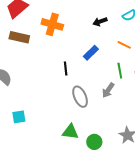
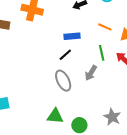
blue rectangle: (91, 53) -> (72, 36), turned 42
black line: (66, 69) -> (65, 55), moved, turned 56

